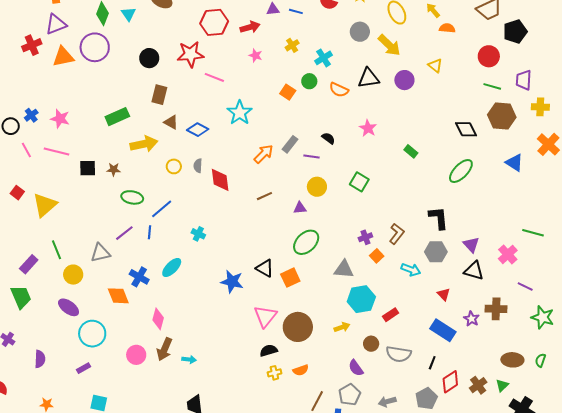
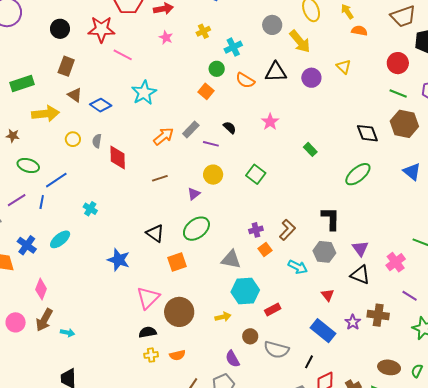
orange square: (288, 92) -> (206, 91), moved
purple triangle: (300, 208) -> (194, 194), turned -40
black triangle: (265, 268) -> (155, 233), moved

